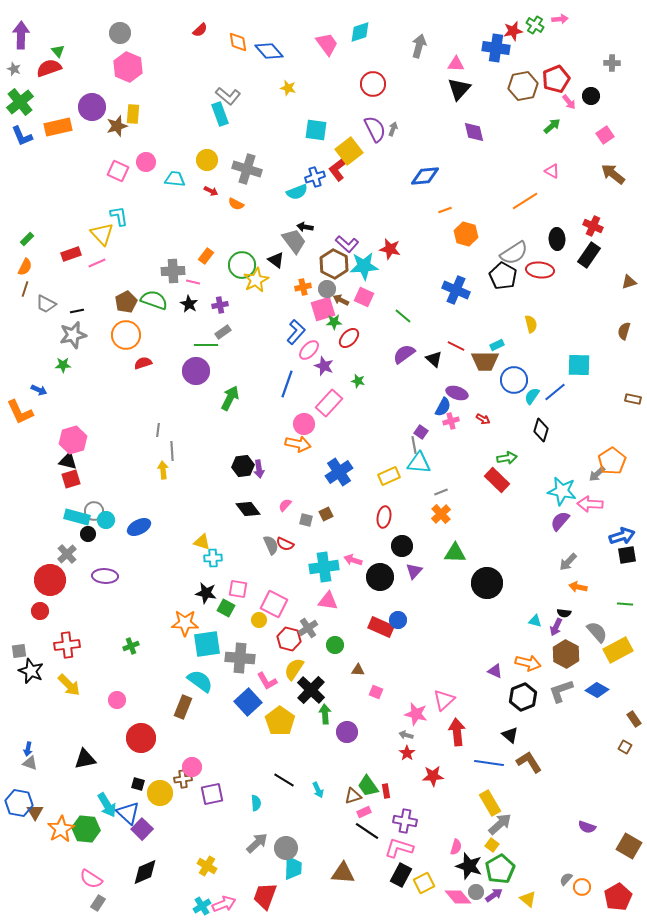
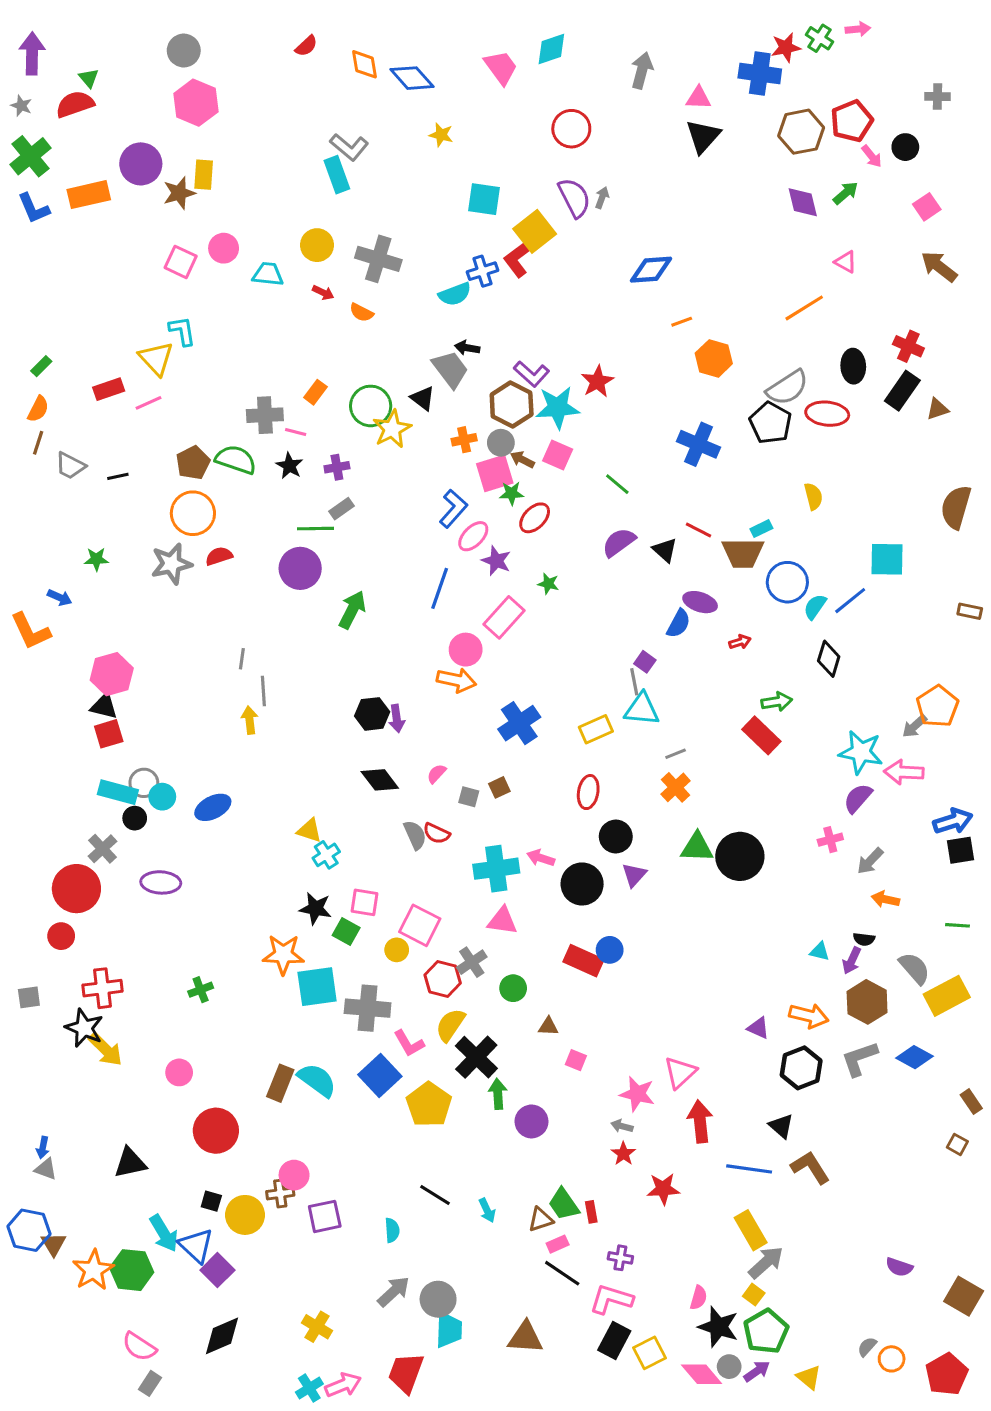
purple diamond: (474, 132) -> (803, 202), moved
red star: (390, 249) -> (597, 381), turned 30
brown triangle: (629, 282) -> (938, 409), moved
brown semicircle: (624, 331) -> (956, 507), size x1.6
gray star: (73, 335) -> (171, 564), moved
red arrow: (483, 419) -> (740, 642), turned -48
pink cross: (451, 421) -> (830, 840), moved
cyan cross: (213, 558) -> (326, 855), turned -30
black circle: (487, 583) -> (740, 856), moved
black star: (31, 671) -> (84, 1028), moved
cyan semicircle: (200, 681) -> (317, 1080), moved
purple cross: (405, 821) -> (620, 1258), size x0.7

